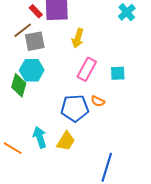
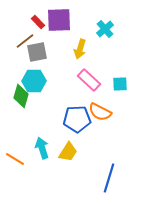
cyan cross: (127, 12) -> (105, 29), moved
pink rectangle: (87, 69) -> (89, 80), turned -75
orange semicircle: (98, 101) -> (100, 112), size x1.6

